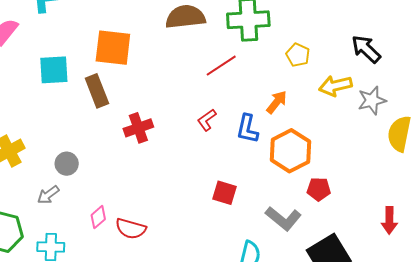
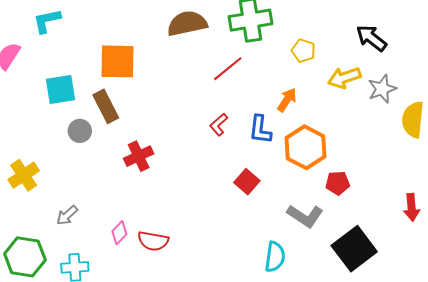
red cross: (138, 128) -> (139, 156), moved
gray circle: (67, 164) -> (80, 131), moved
red square: (224, 193) -> (247, 182), moved, turned 30

